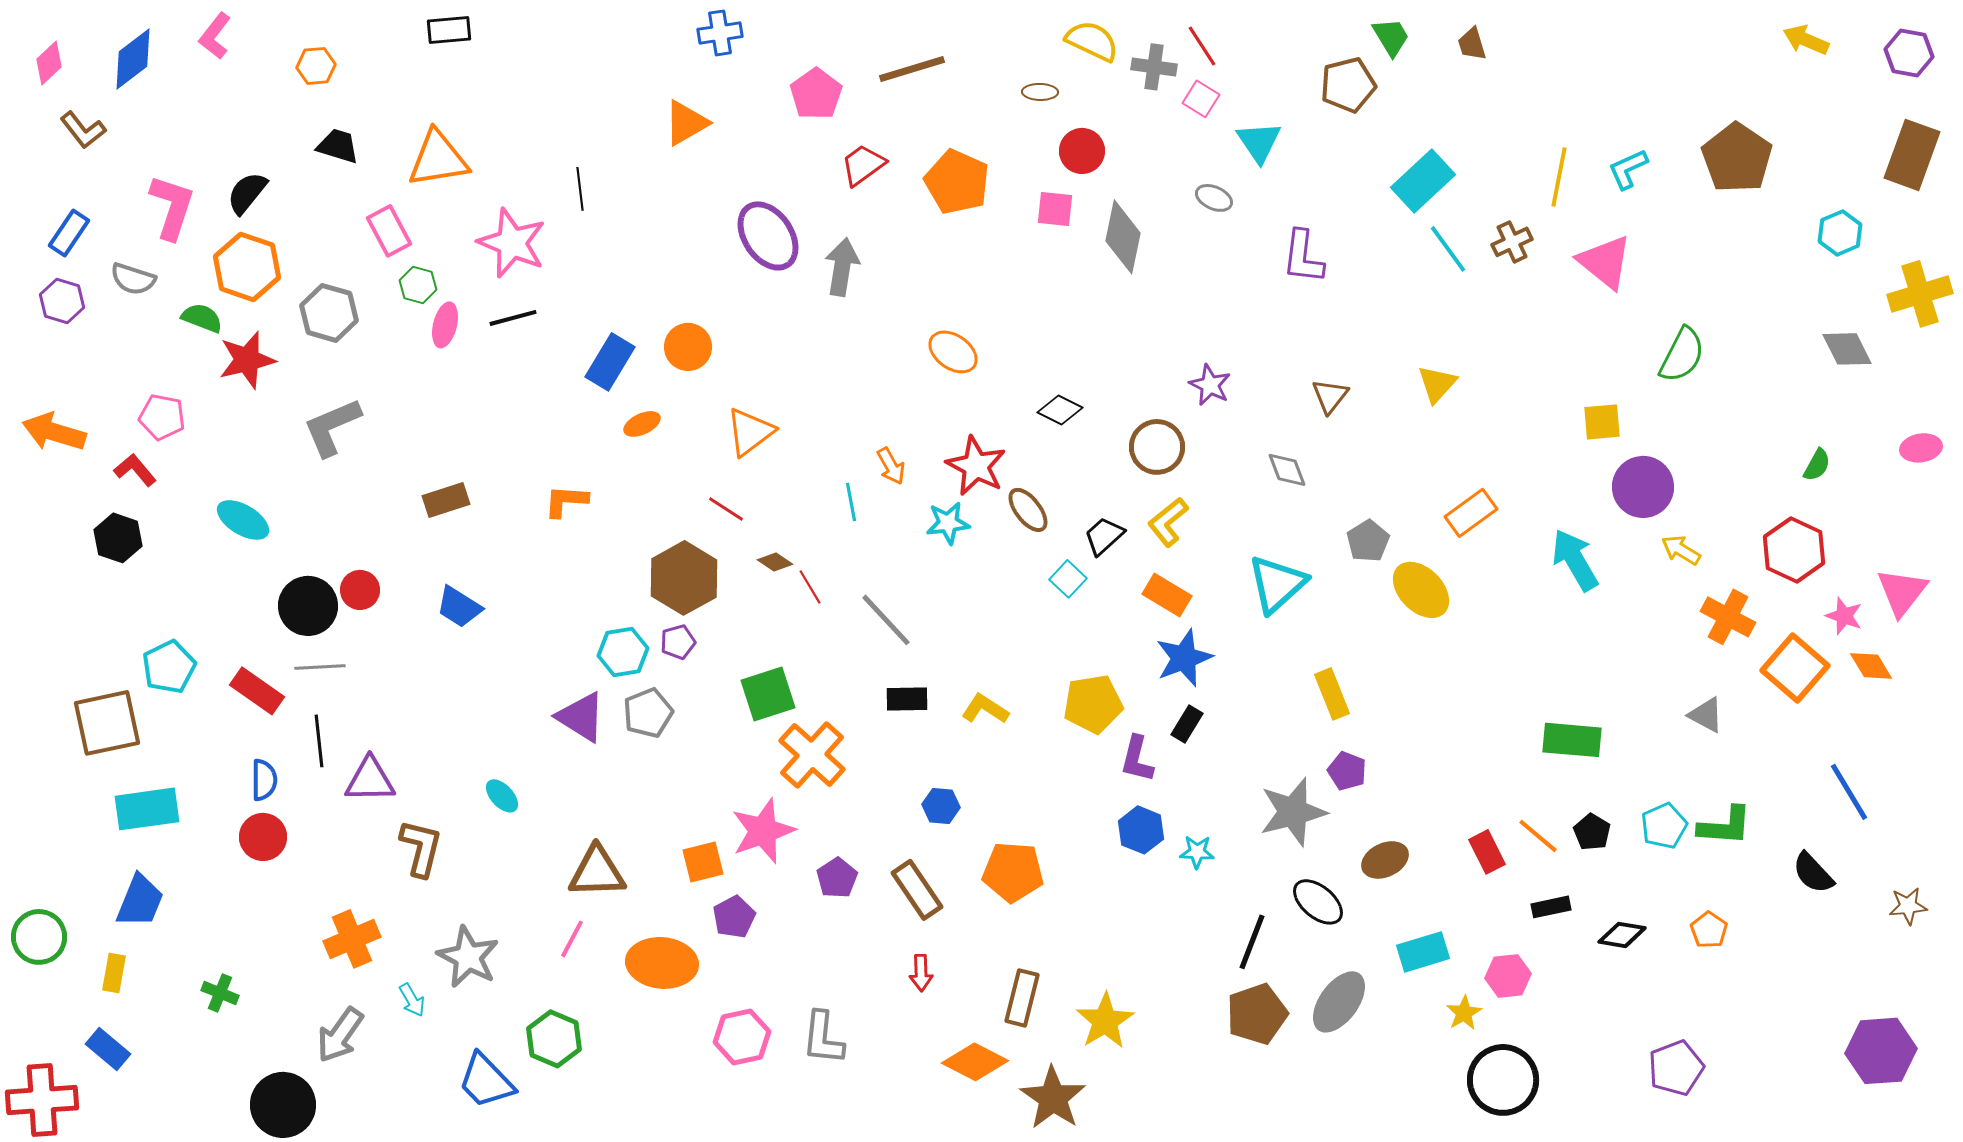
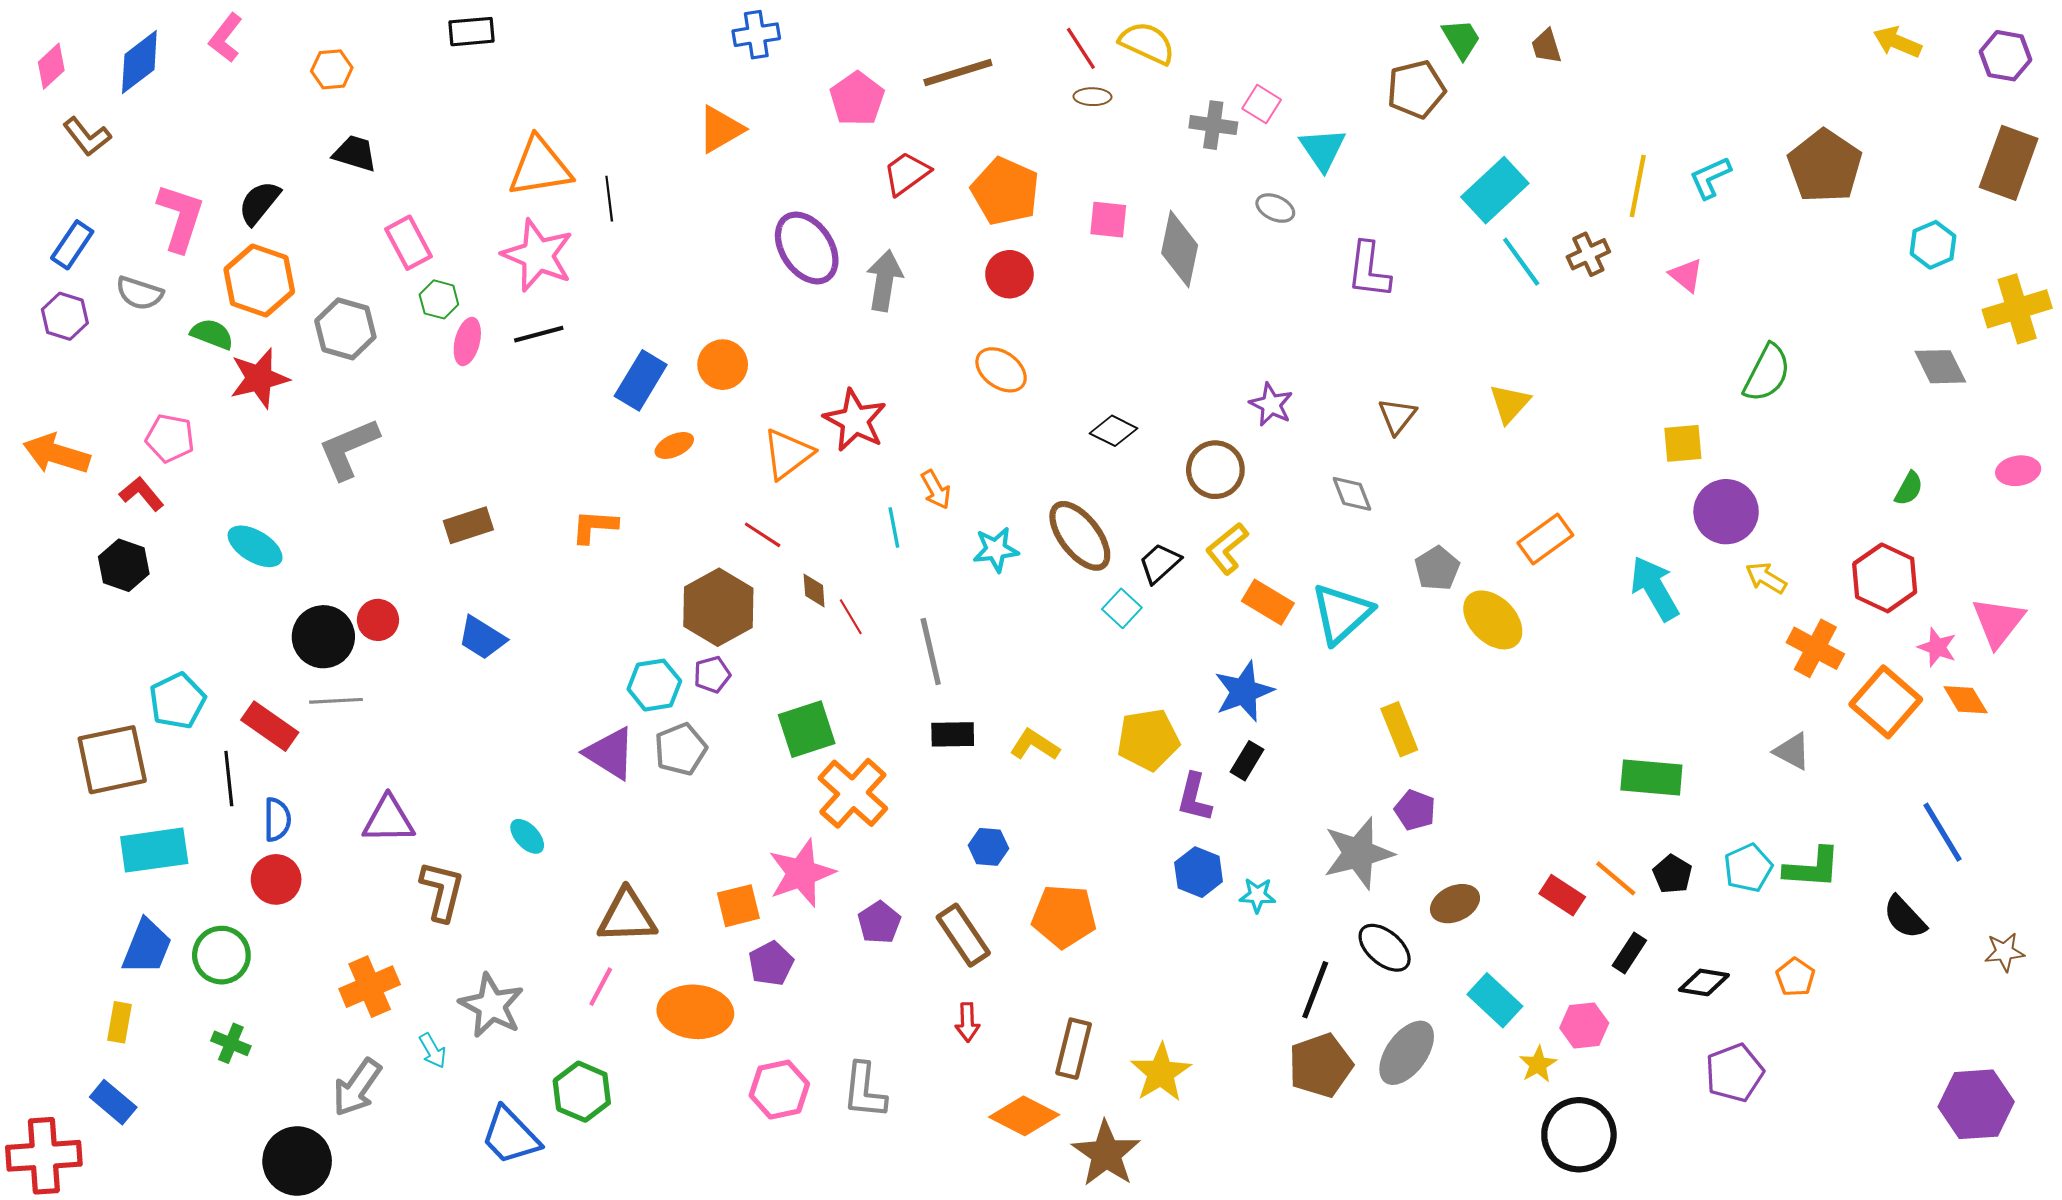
red line: (1202, 46) -> (1081, 48), moved
gray cross: (1154, 67) -> (1213, 125), moved
red circle: (1082, 151) -> (1009, 274), moved
orange triangle: (438, 159) -> (540, 167), moved
pink triangle: (1605, 262) -> (1686, 275), size x0.6
red star: (976, 466) -> (855, 420), moved
brown ellipse: (1028, 510) -> (1080, 536), size x1.5
brown diamond: (775, 562) -> (814, 590), turned 52
orange rectangle: (1167, 595) -> (1268, 602), moved
gray line: (886, 620) -> (931, 651), turned 30
black line: (319, 741) -> (229, 779), moved
red rectangle: (1487, 852) -> (1562, 895), turned -30
black rectangle: (1551, 907) -> (1629, 953), turned -45
green circle: (39, 937) -> (221, 955), moved
cyan rectangle: (1423, 952) -> (1495, 1000), turned 60
purple pentagon: (1676, 1068) -> (1734, 1073), moved

